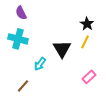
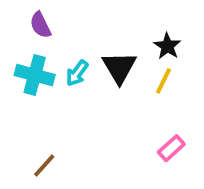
black triangle: (62, 49) -> (119, 67), moved
cyan arrow: (40, 64) -> (77, 73), moved

